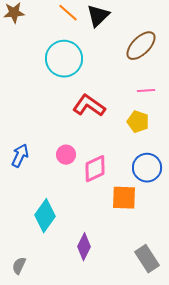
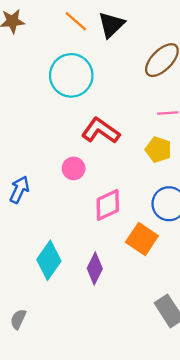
pink circle: (66, 155) -> (74, 168), moved
orange square: (124, 198) -> (142, 239), turned 32
purple diamond: (84, 247) -> (95, 269), moved

